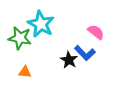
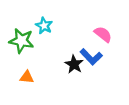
cyan star: (41, 24) -> (44, 26), size x0.6

